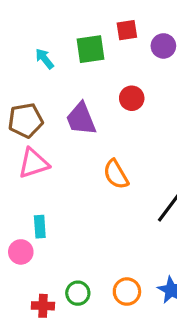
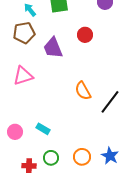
brown pentagon: (26, 120) -> (24, 33), moved
orange semicircle: (116, 174) -> (83, 91), moved
cyan rectangle: (40, 227) -> (43, 129), moved, turned -56

